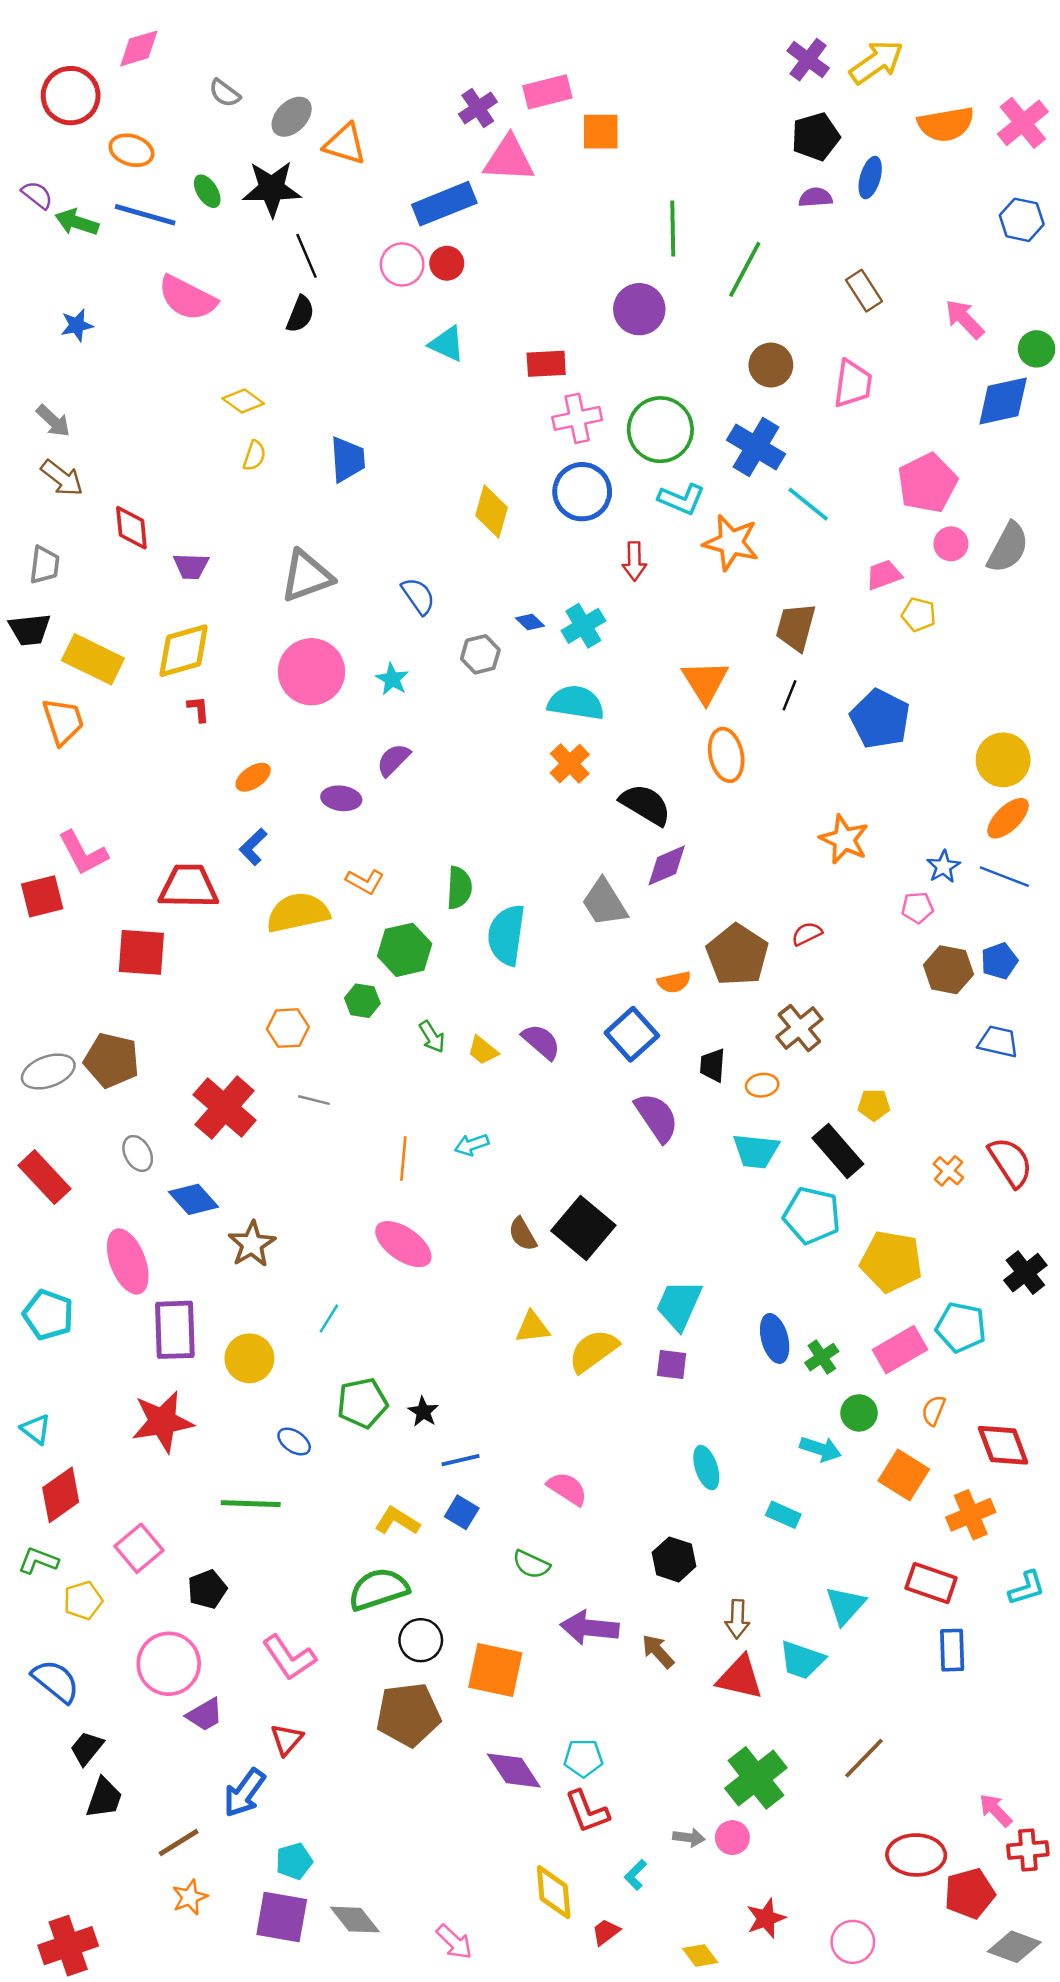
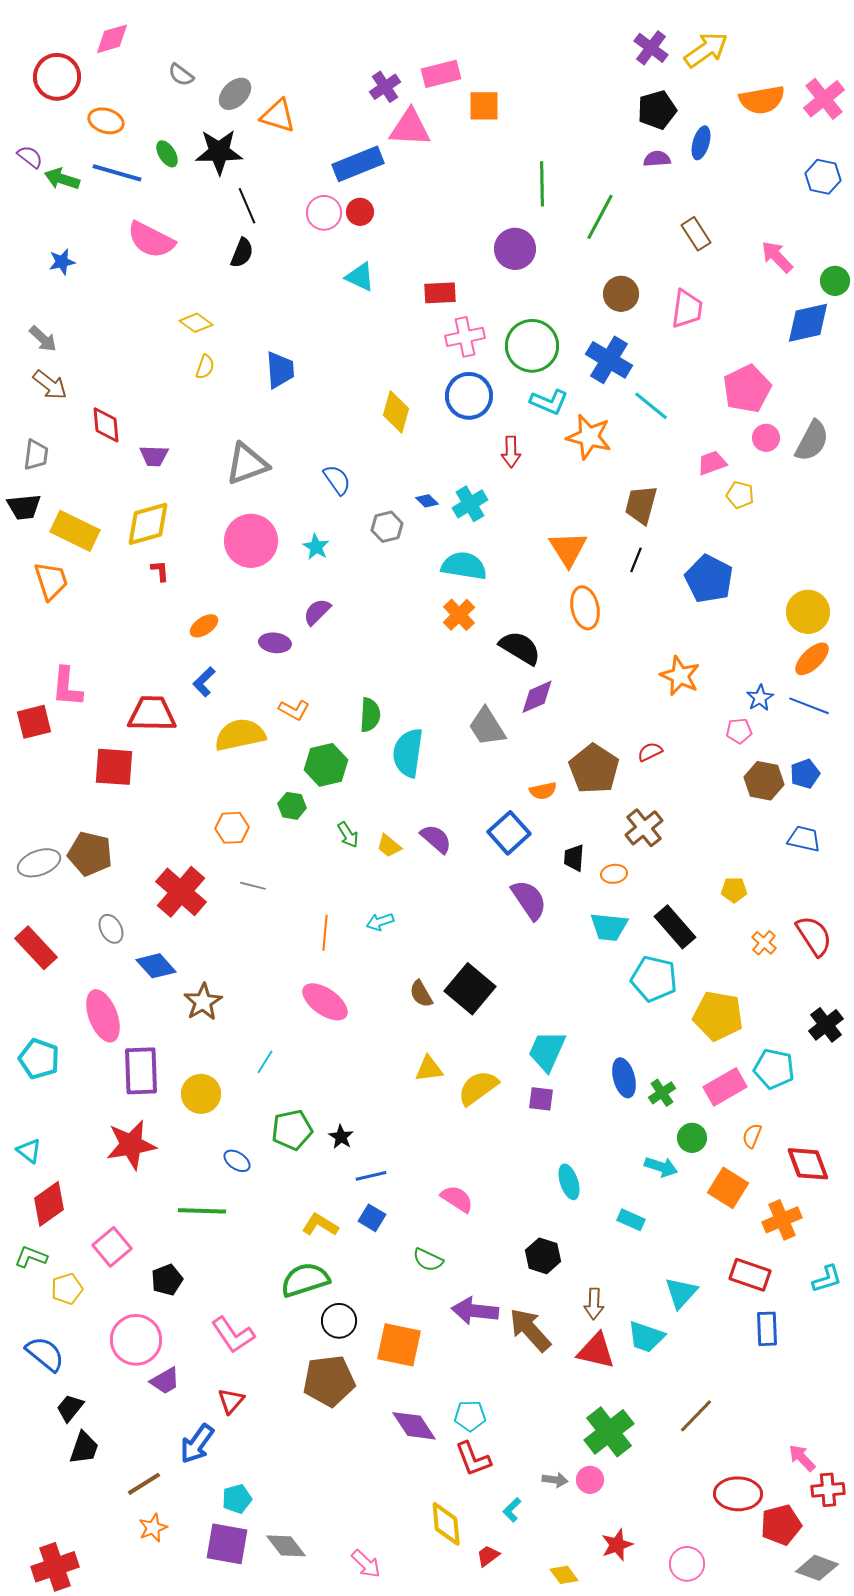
pink L-shape: (83, 853) -> (67, 687), turned 33
yellow pentagon: (874, 1105) -> (734, 890), moved
brown arrow: (658, 1651) -> (530, 1330), size x1.6

